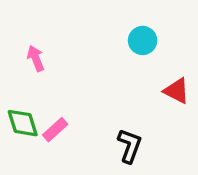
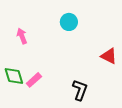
cyan circle: (143, 40) -> (69, 22), moved

